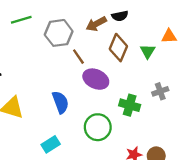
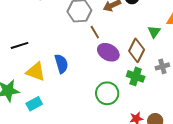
brown diamond: (118, 48) -> (137, 50), moved
blue semicircle: (60, 102) -> (61, 64), moved
cyan rectangle: (51, 144) -> (34, 104), moved

